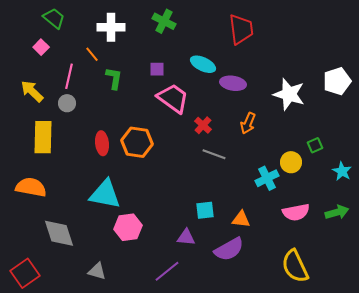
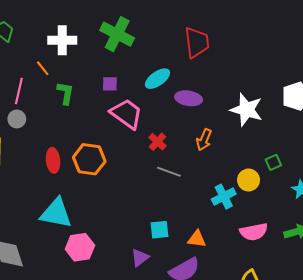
green cross: (164, 21) -> (117, 34), size x1.4
cyan ellipse: (203, 64) -> (157, 79), turned -60
purple triangle: (186, 237) -> (140, 258), turned -42

